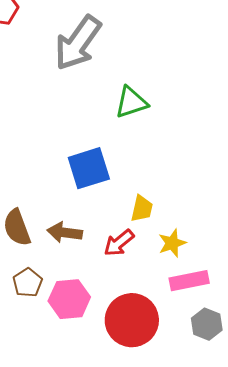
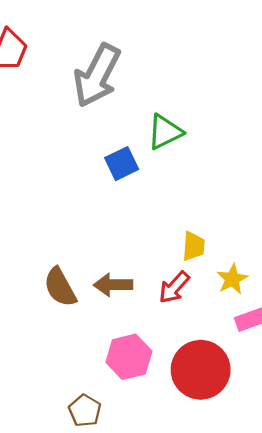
blue square: (89, 168) -> (122, 164), moved, size x0.7
brown pentagon: (27, 283) -> (85, 411), moved

